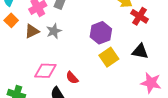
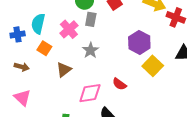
brown triangle: (32, 31) -> (64, 70), moved
red semicircle: (72, 78) -> (119, 84), moved

